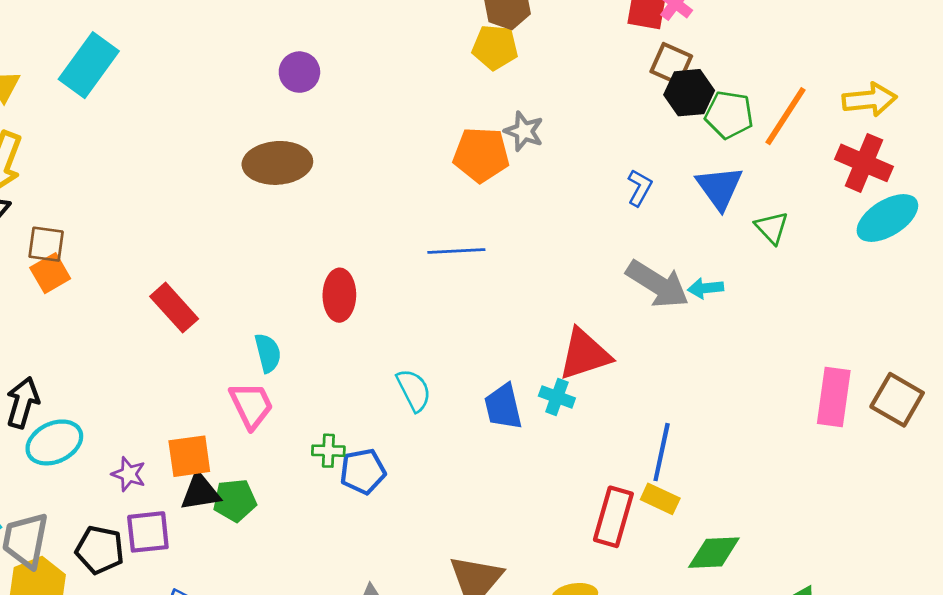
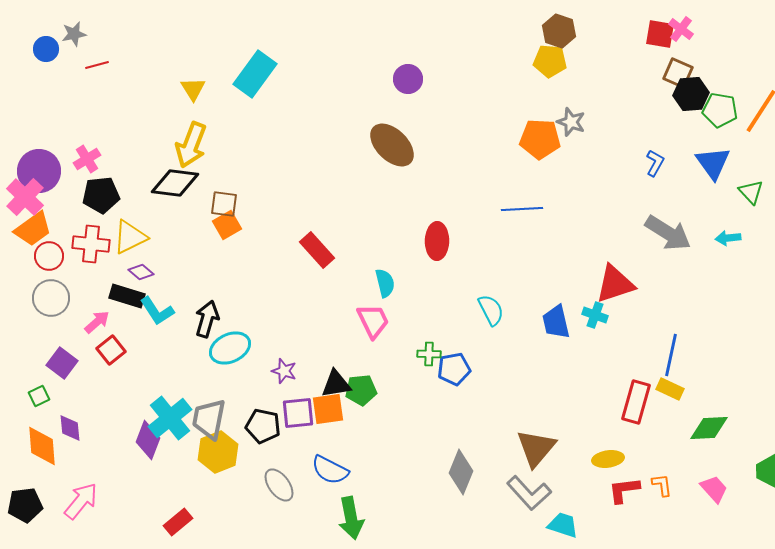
brown ellipse: (277, 163) -> (392, 145), turned 48
cyan arrow: (706, 288) -> (728, 238), moved
orange square: (189, 456) -> (328, 409), moved

